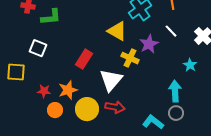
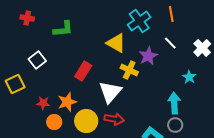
green L-shape: (51, 17) -> (63, 29), moved
white square: (38, 48) -> (37, 60), turned 30
yellow square: (16, 72) -> (15, 84), turned -30

